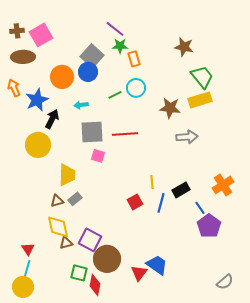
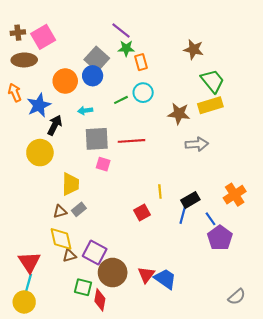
blue line: (161, 203) -> (183, 214), moved
red triangle: (28, 249) -> (29, 262), size x1.6
red triangle: (139, 273) -> (146, 275), moved

